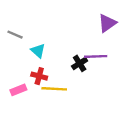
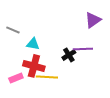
cyan triangle: (38, 51) -> (33, 44), turned -32
red cross: (39, 76) -> (34, 66), size x1.5

